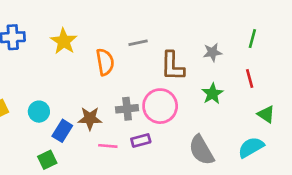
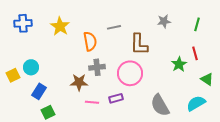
gray star: (212, 52) -> (164, 21), moved
green star: (212, 94) -> (179, 64), moved
gray cross: (127, 109) -> (97, 67), moved
cyan circle: (39, 112) -> (31, 67), moved
blue rectangle: (62, 131) -> (39, 91), moved

